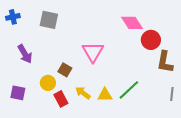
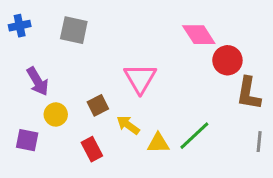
brown square: (65, 70) -> (98, 105), turned 32
yellow circle: (48, 83) -> (56, 114), moved
yellow arrow: (83, 93) -> (128, 125), moved

